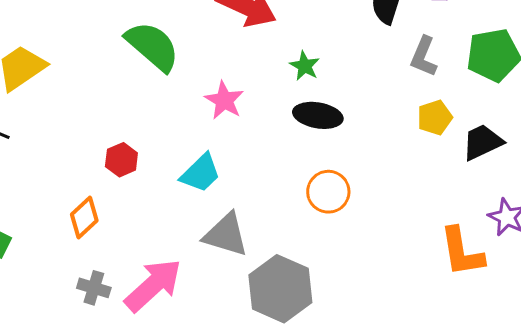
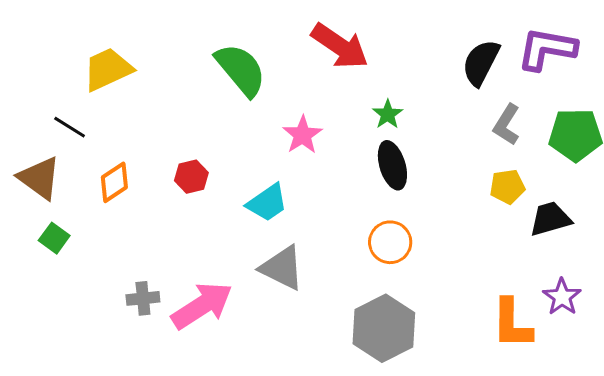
black ellipse: (318, 115) -> (392, 165), turned 54
orange diamond: (84, 217) -> (114, 182), moved
gray cross: (94, 288) -> (143, 298), turned -32
gray hexagon: (280, 289) -> (384, 328), moved

